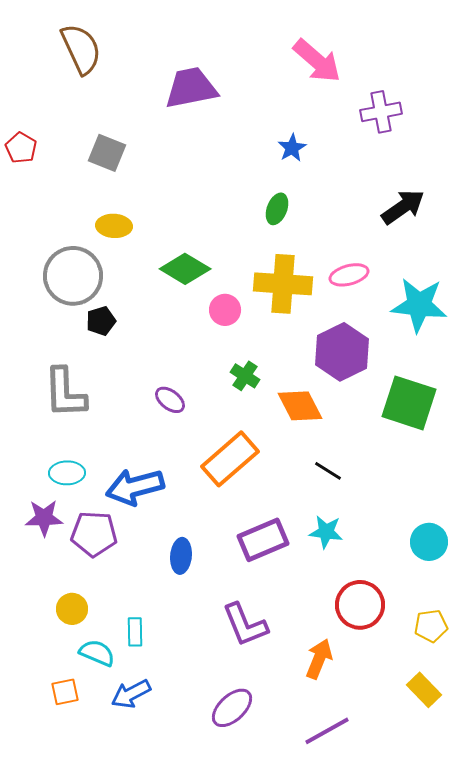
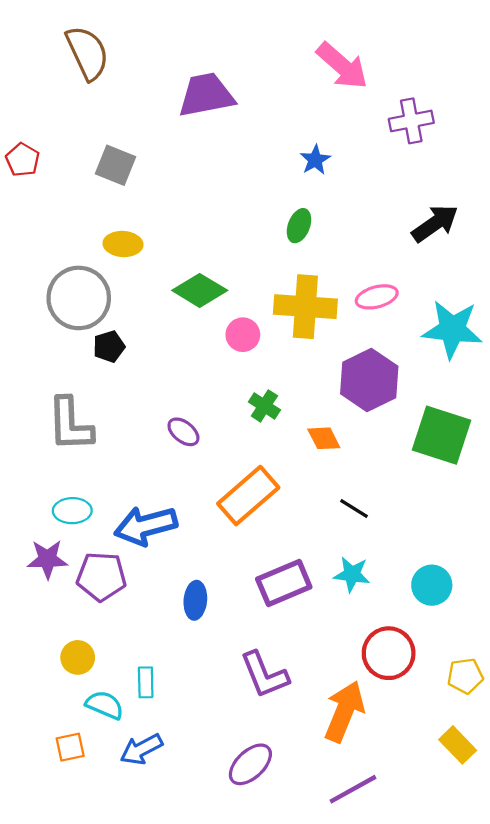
orange diamond: (300, 406) -> (324, 438), size x0.7
cyan circle: (429, 542) -> (432, 585), moved
orange arrow: (319, 659) -> (344, 711), size x1.4

